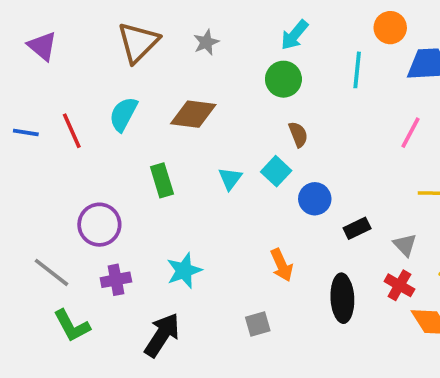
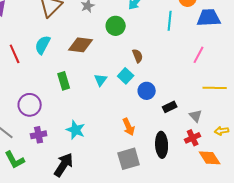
green circle: (283, 79) -> (116, 26), moved
cyan star: (184, 271) -> (76, 130), turned -30
red cross: (399, 285) -> (193, 138), turned 35
gray square: (258, 324) -> (129, 159), moved, size x1.6

